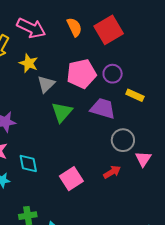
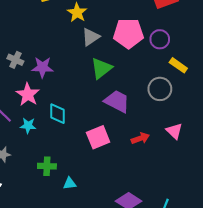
purple trapezoid: (103, 108) -> (117, 101), moved
gray circle: (123, 140) -> (160, 89), moved
pink triangle: (143, 159) -> (174, 131), turned -30

